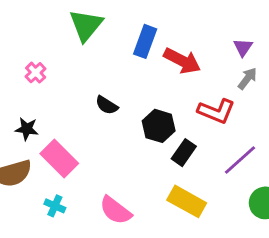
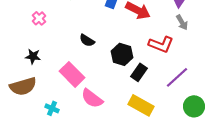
gray arrow: (247, 79) -> (182, 22), turned 112
pink rectangle: (59, 159) -> (72, 74), moved
pink semicircle: (116, 210) -> (92, 98), moved

